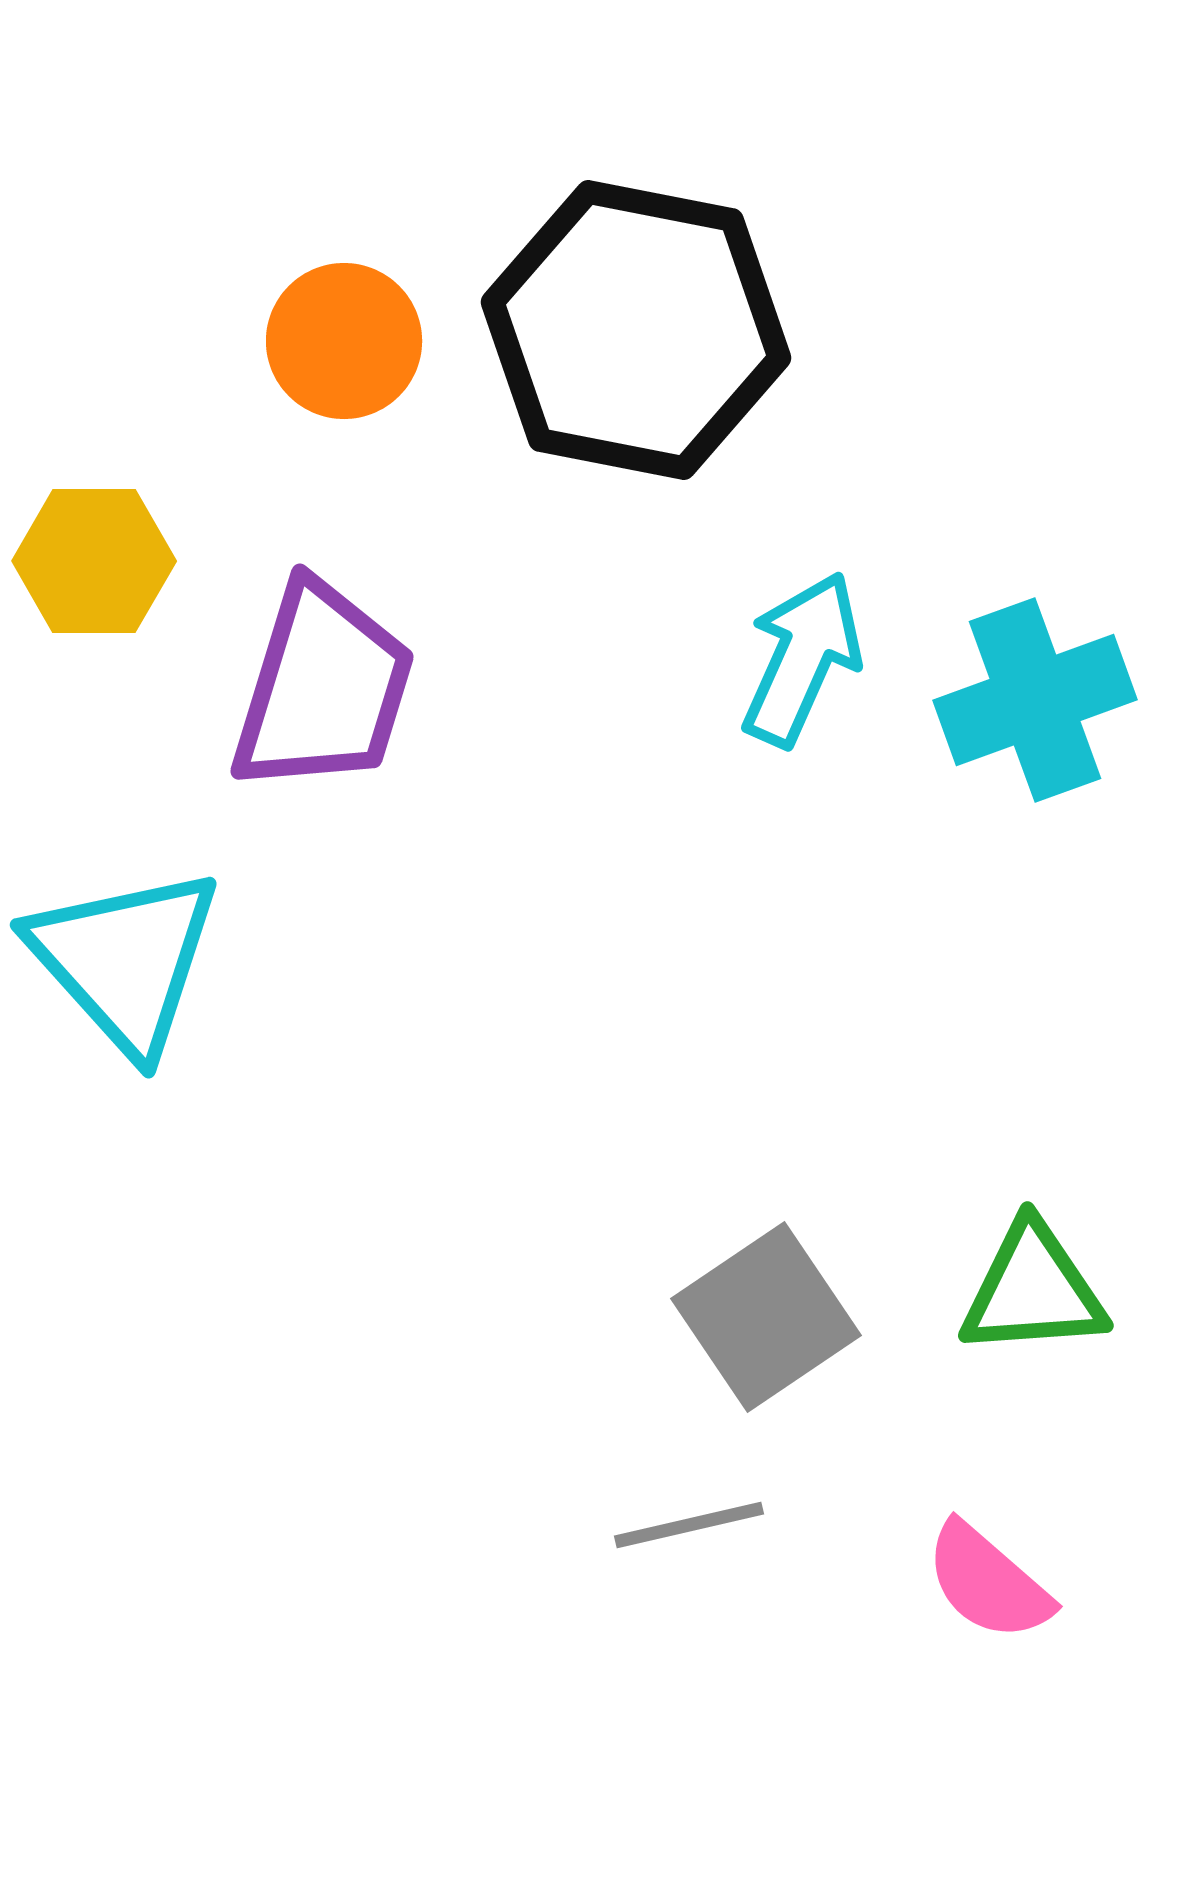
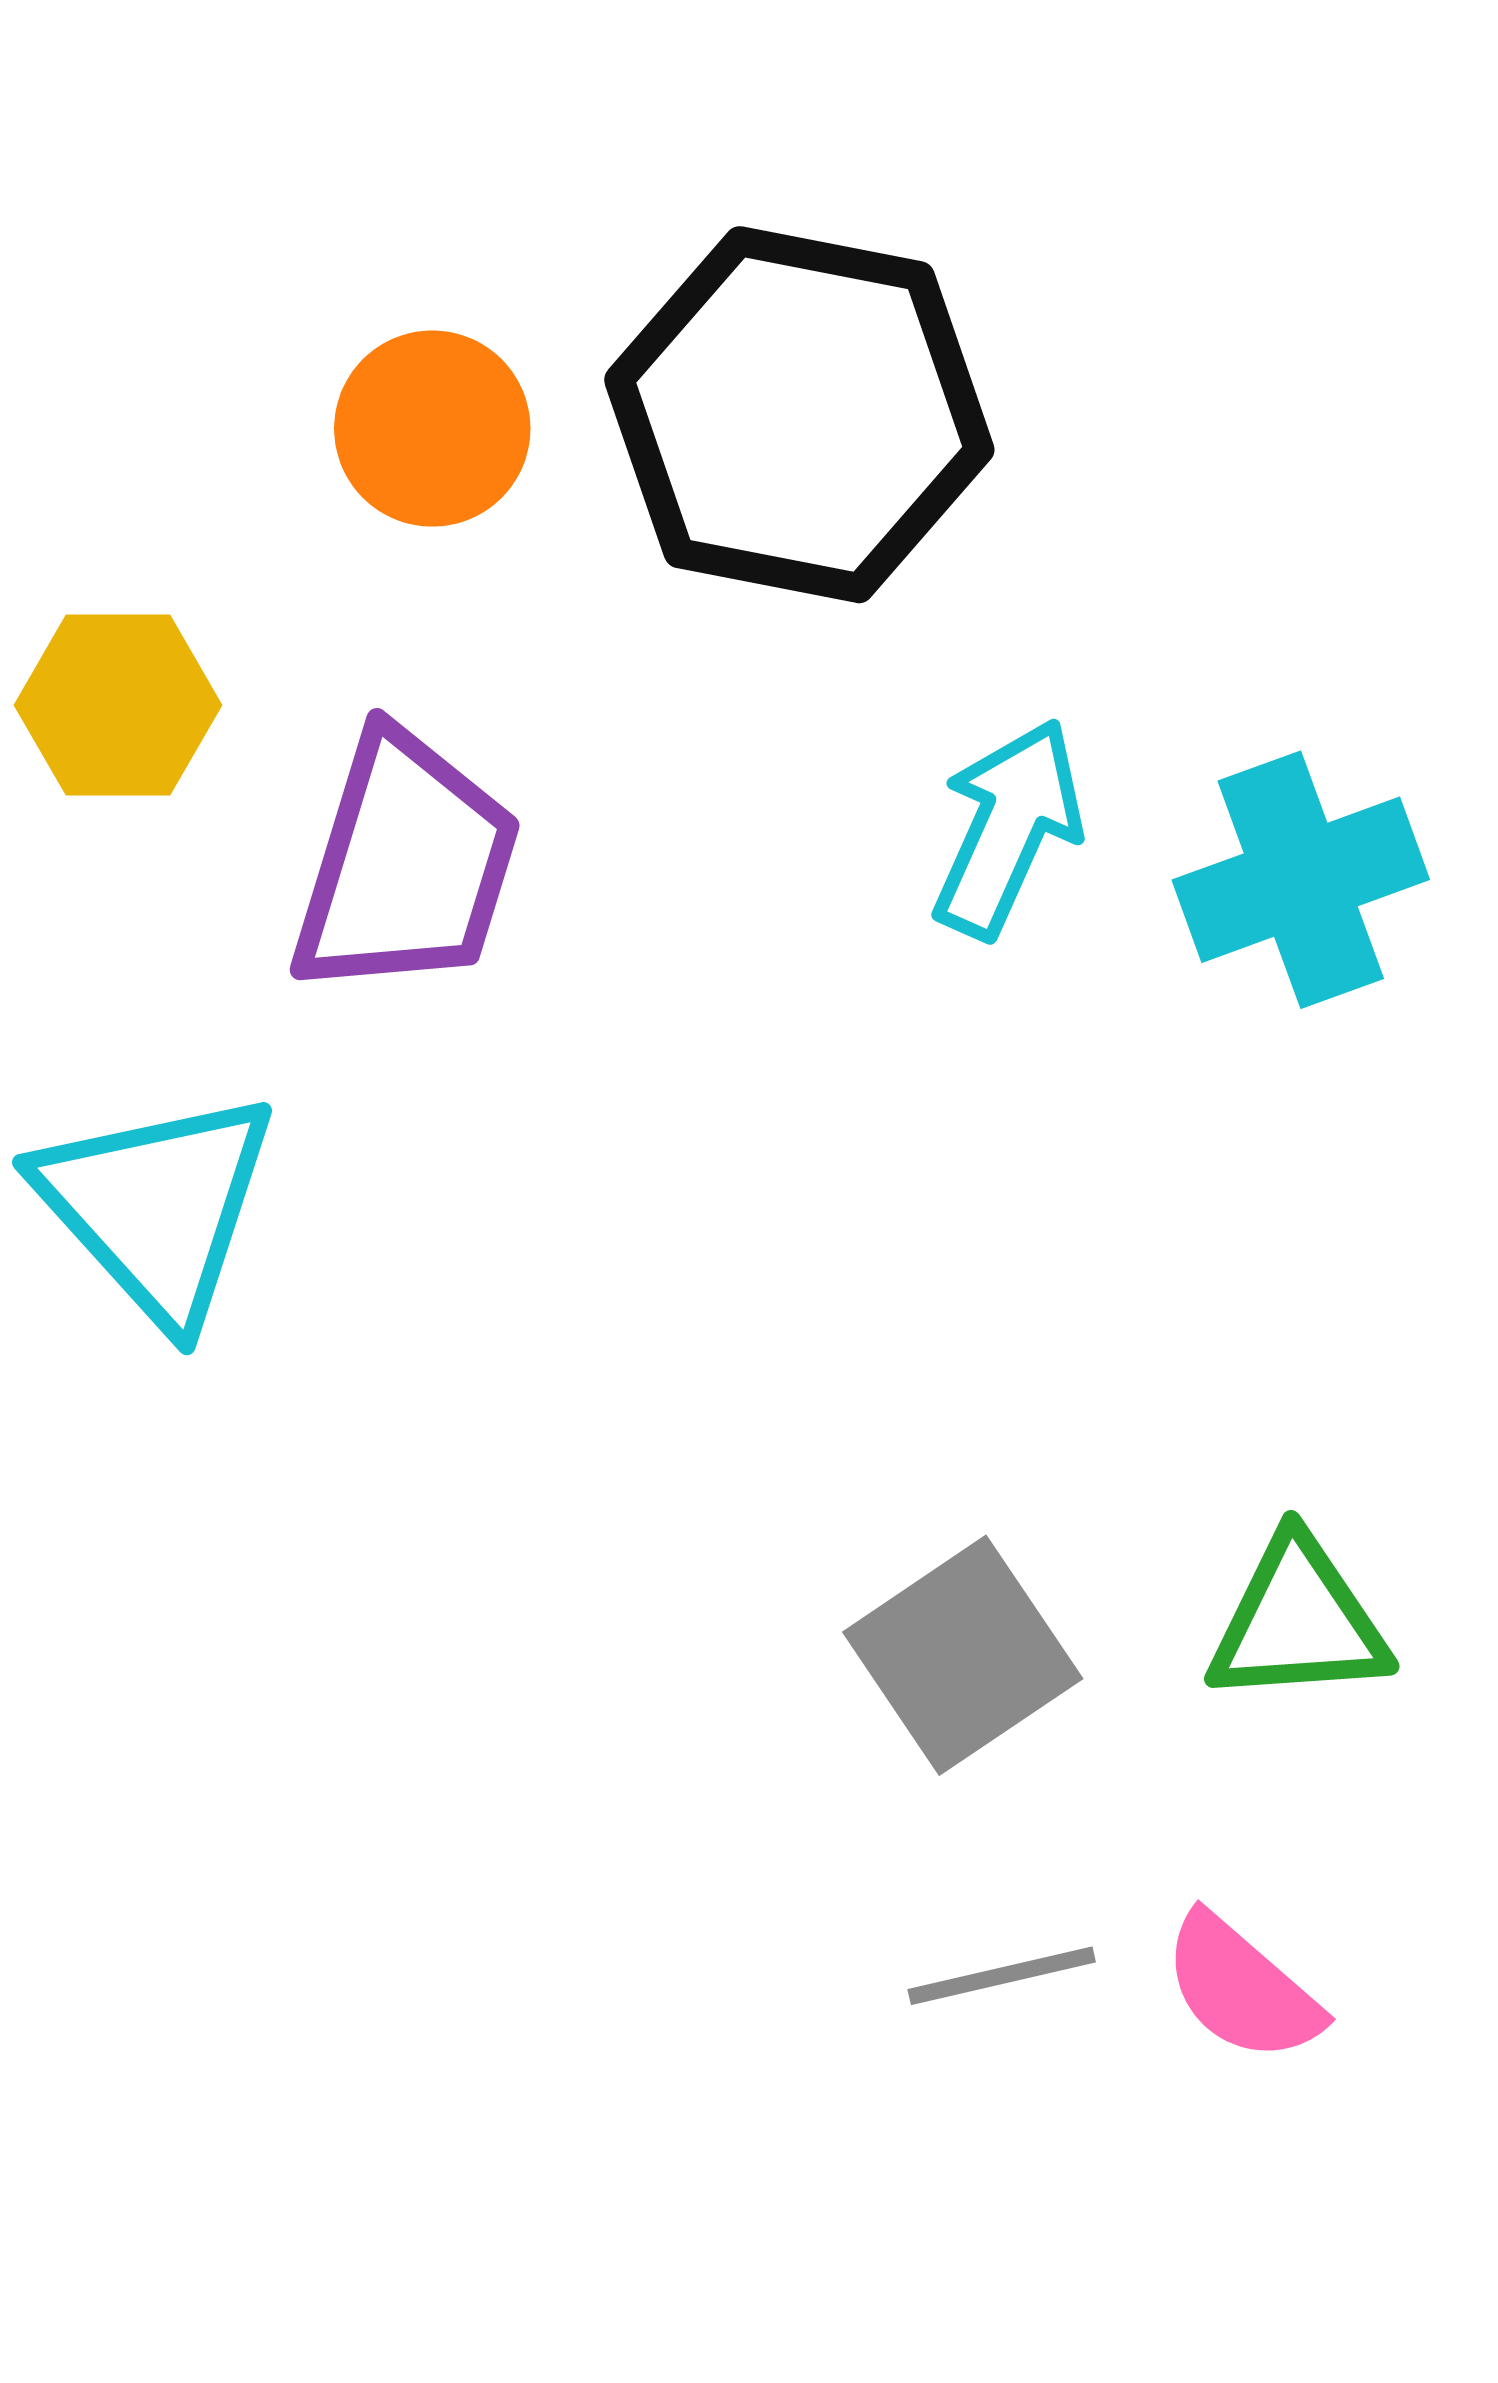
gray line: (689, 1525) -> (1002, 1976), moved

